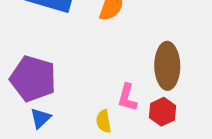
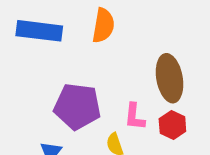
purple pentagon: (33, 79) -> (77, 106), moved

